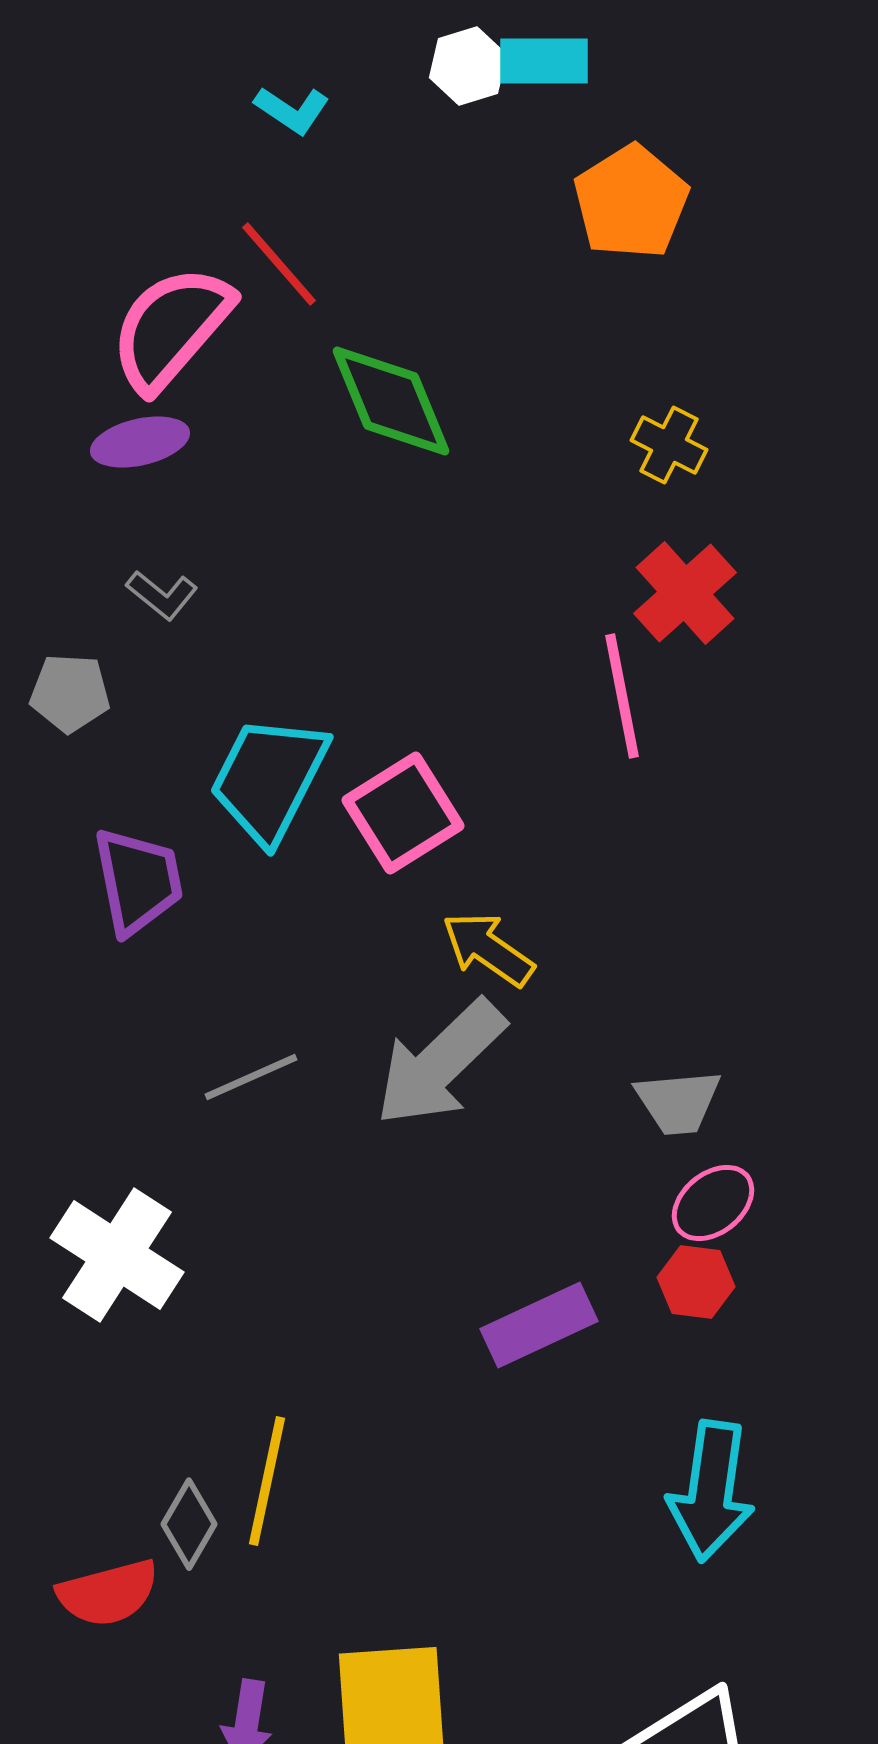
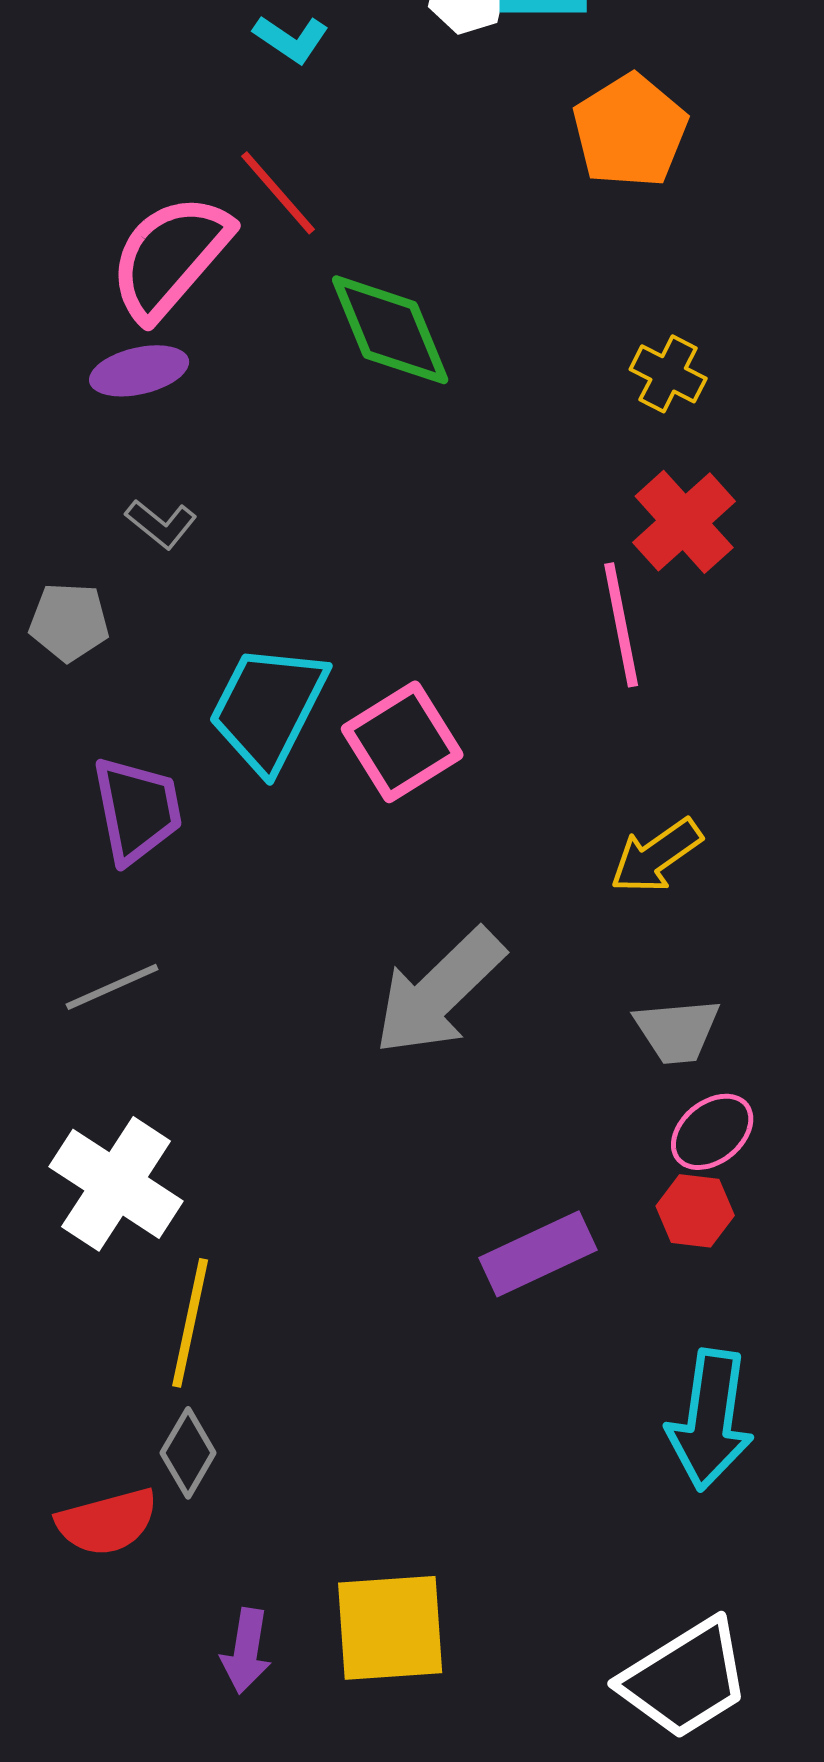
yellow arrow: (488, 949) -> (656, 856), moved, turned -70
gray line: (251, 1077) -> (112, 987), moved
yellow line: (267, 1481) -> (190, 1323), moved

